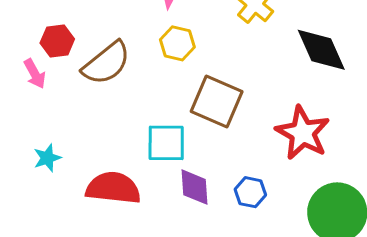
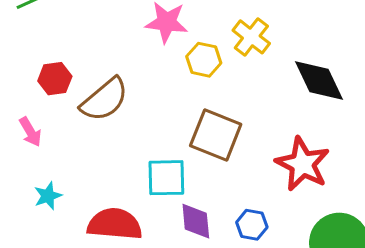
yellow hexagon: (177, 43) -> (204, 60), moved
pink arrow: (35, 74) -> (30, 132), moved

